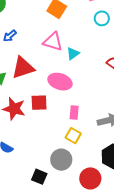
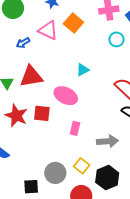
pink triangle: (53, 42) -> (48, 30), moved
yellow square: (73, 136) -> (82, 166), moved
black square: (39, 177) -> (31, 187), turned -35

